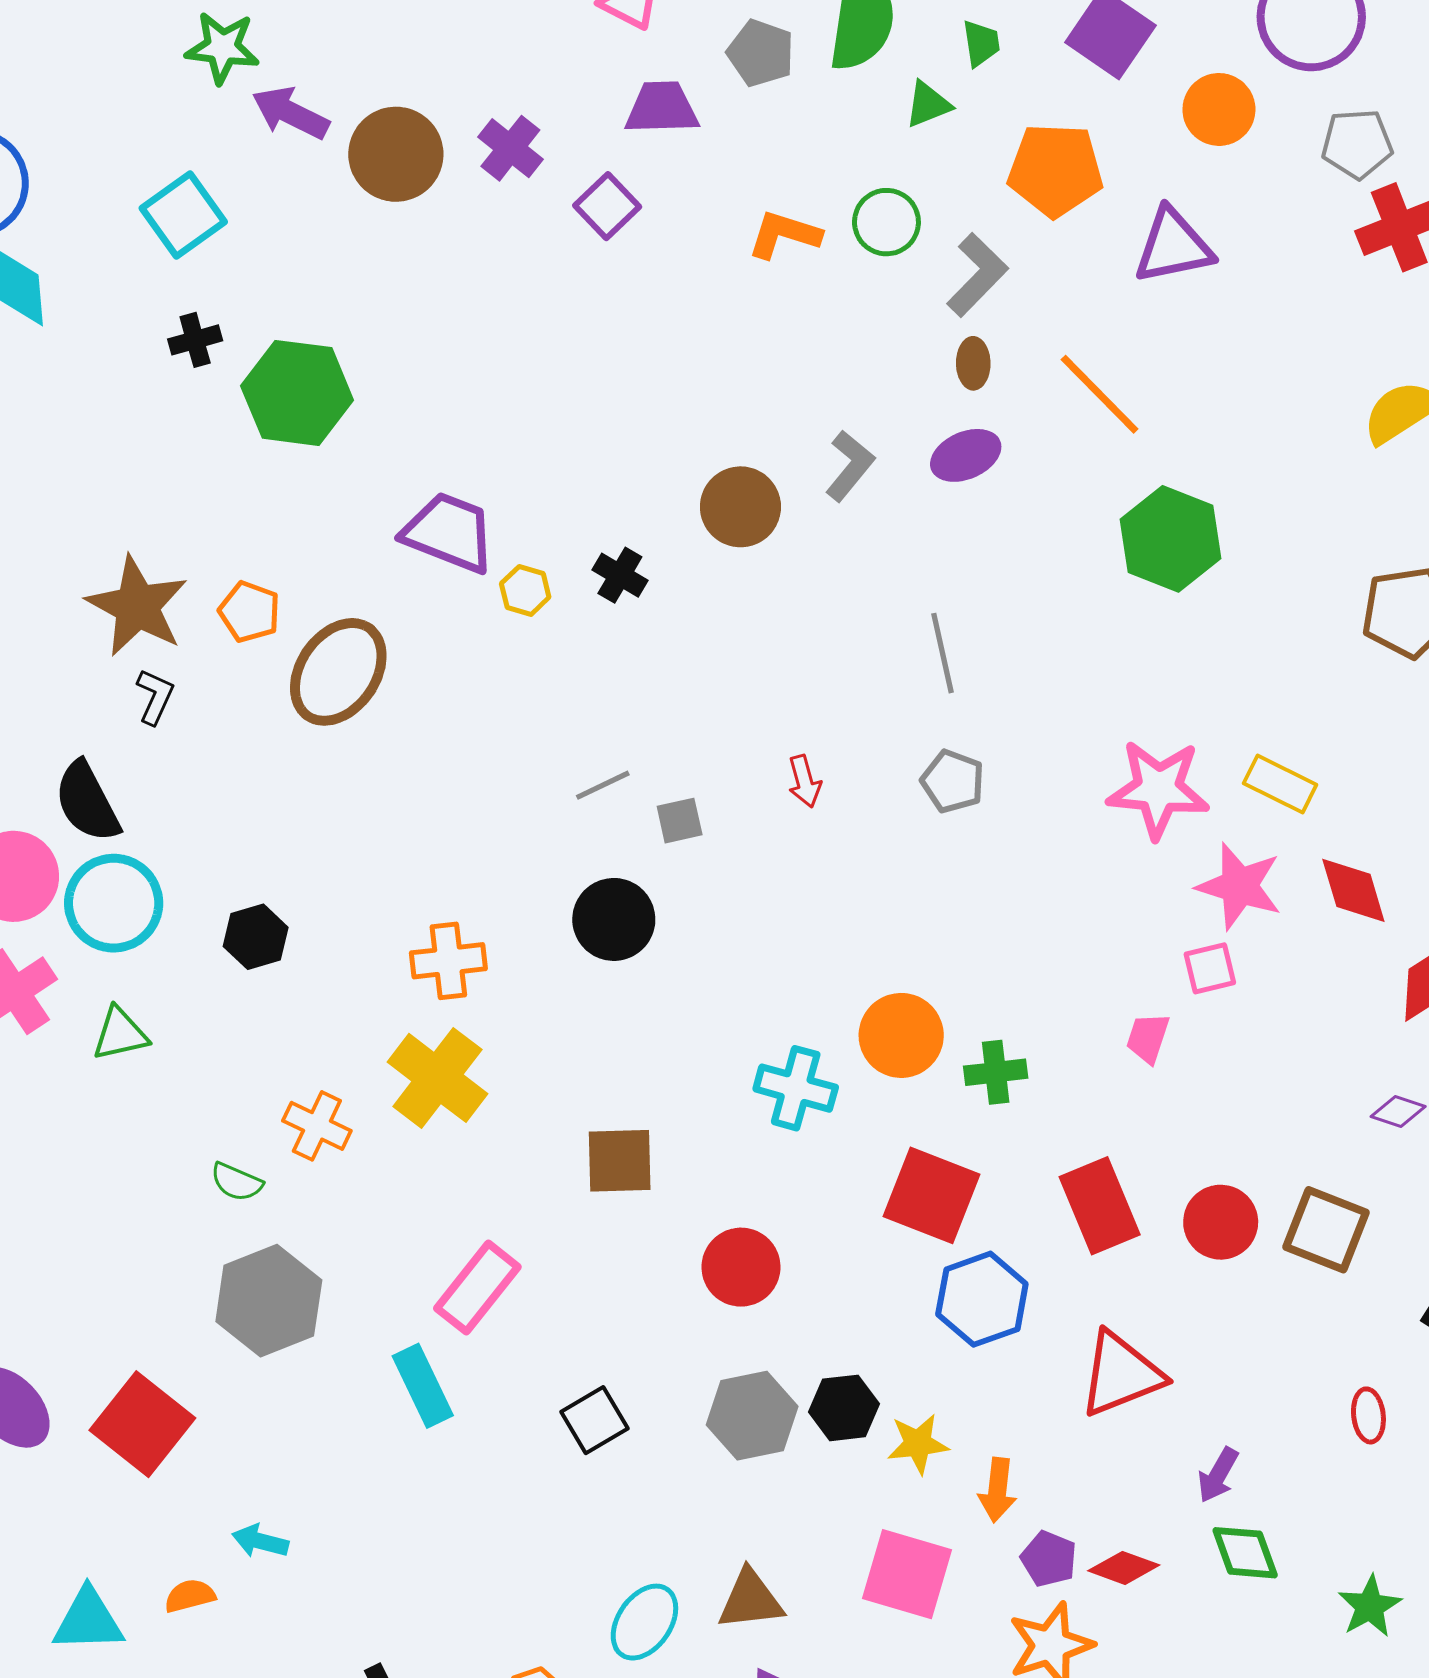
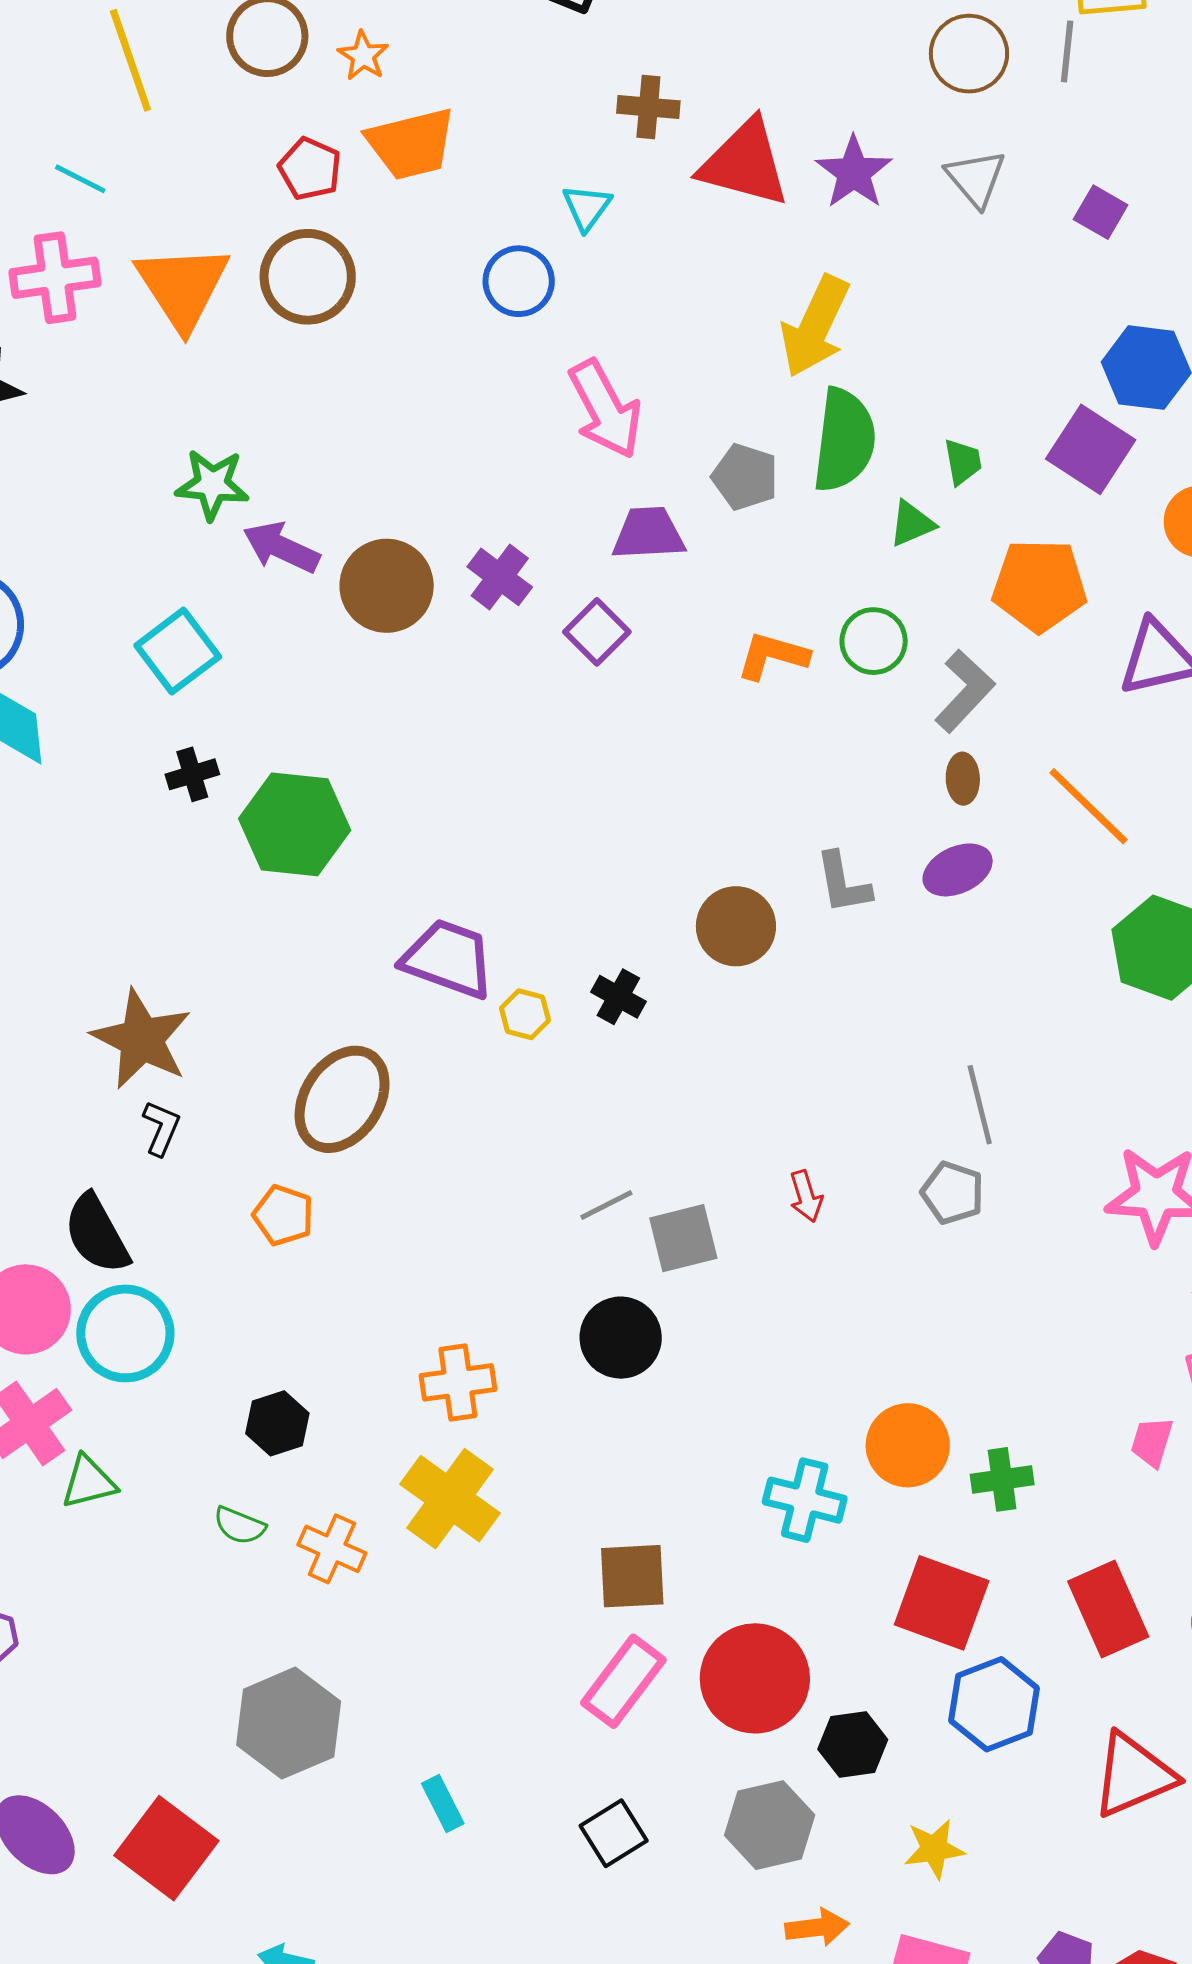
gray L-shape: (850, 466) -> (843, 883), turned 132
orange pentagon: (249, 612) -> (283, 1215), moved
gray line: (942, 653) -> (980, 1105), moved
gray square: (680, 821) -> (683, 1238), size x1.5
black hexagon: (256, 937) -> (277, 1423), moved
green triangle: (120, 1034) -> (89, 1482), moved
green semicircle: (237, 1182) -> (240, 1526), moved
red circle: (741, 1267) -> (755, 1678), size x1.4
pink rectangle: (477, 1288) -> (623, 1681), moved
cyan rectangle: (423, 1386) -> (443, 1803), size x0.7
black hexagon: (844, 1408) -> (853, 1744), moved
orange arrow: (997, 1490) -> (817, 1927), moved, turned -102

